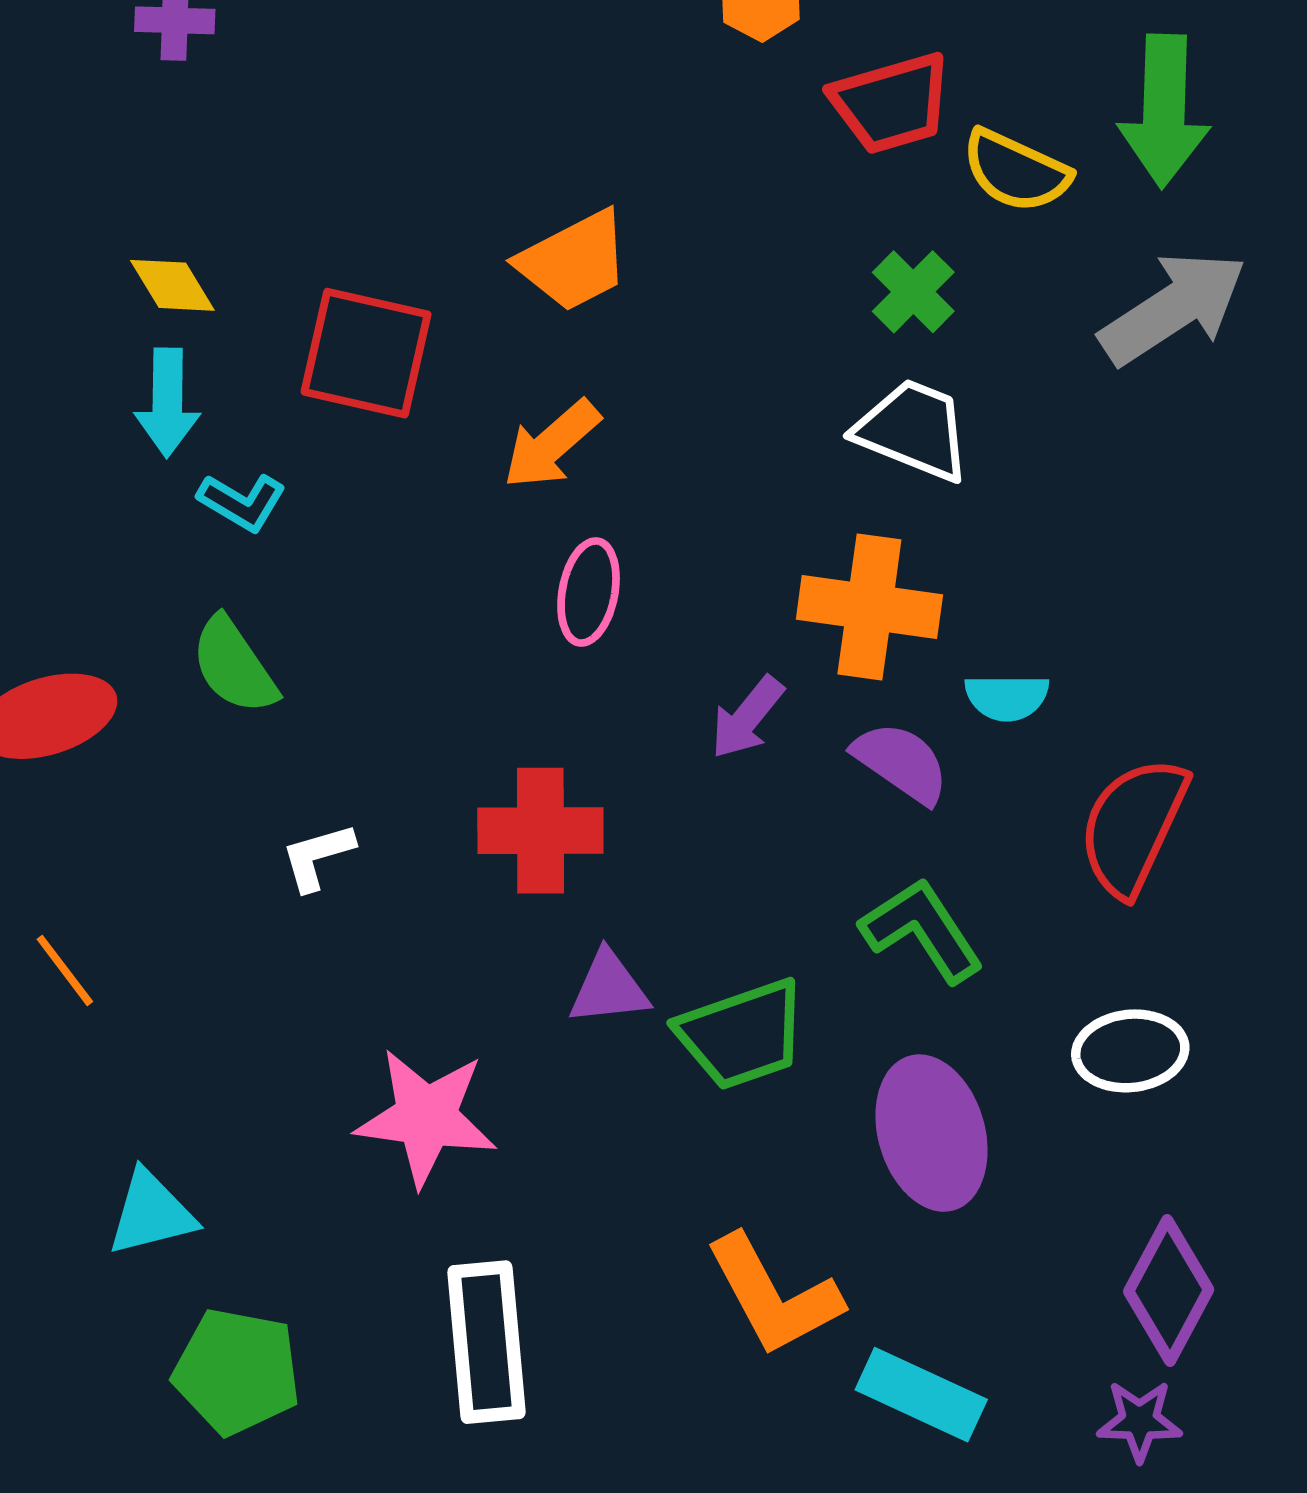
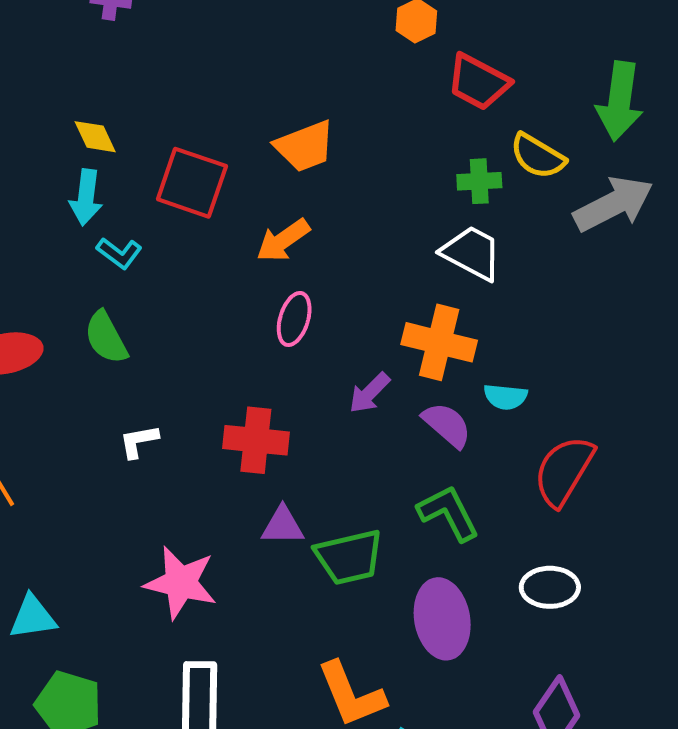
red trapezoid: (891, 103) -> (478, 82), turned 38
yellow semicircle: (1016, 171) -> (538, 156), moved
green cross: (913, 292) -> (479, 181), turned 36

